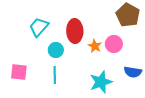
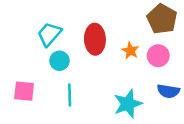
pink circle: (114, 44) -> (158, 56), moved
orange star: (95, 46) -> (130, 51), moved
cyan circle: (56, 50) -> (59, 61), moved

